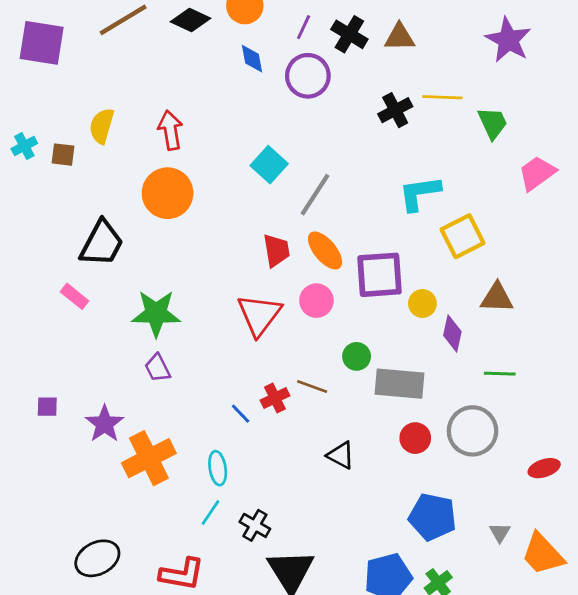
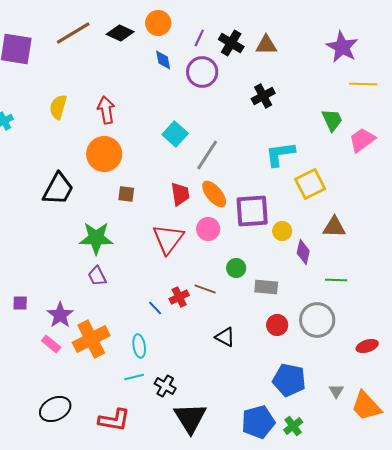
yellow line: (442, 97) -> (363, 84), moved
green trapezoid: (493, 123) -> (332, 120), moved
brown square: (63, 155) -> (126, 194), moved
pink rectangle: (74, 296) -> (51, 344), moved
gray rectangle: (399, 384) -> (266, 287), size x0.7
cyan line: (210, 513) -> (134, 377), turned 42

